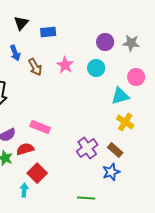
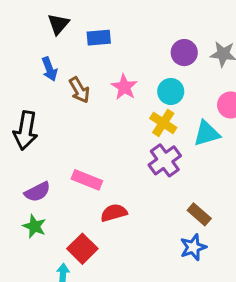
yellow cross: (125, 122) -> (163, 123), moved
purple cross: (87, 148) -> (165, 160), moved
red semicircle: (25, 149) -> (114, 213), moved

